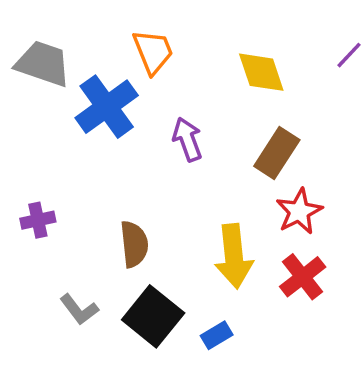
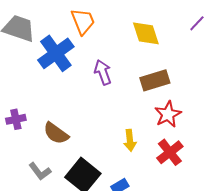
brown rectangle: (277, 153) -> (155, 80), turned 40
brown semicircle: (134, 244) -> (56, 133), moved, turned 132
yellow arrow: (234, 256) -> (130, 140), size x0.6

